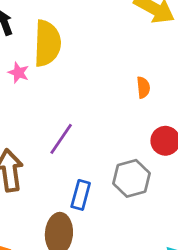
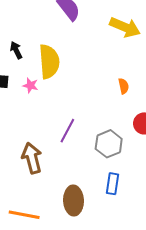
gray hexagon: (131, 178) -> (109, 144), moved
blue rectangle: (81, 195) -> (112, 184), moved

